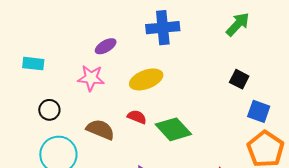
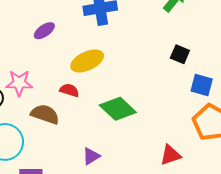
pink star: (91, 78) -> (19, 83), moved
red semicircle: (137, 117) -> (69, 90), moved

